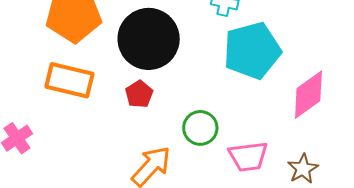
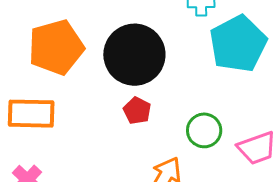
orange rectangle: (69, 80) -> (31, 114), moved

